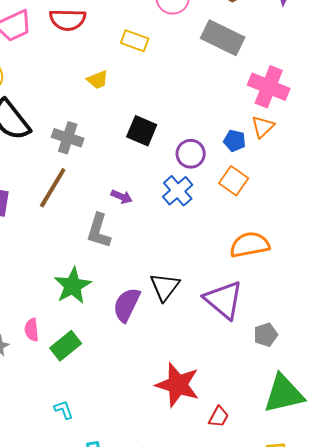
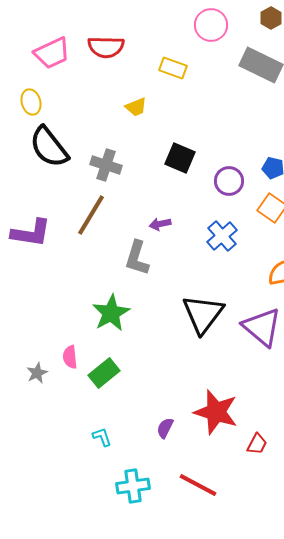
blue cross: (178, 191) -> (222, 236), moved
purple arrow: (122, 197) -> (160, 224), turned 145
black triangle: (165, 287) -> (203, 314), size x1.4
purple semicircle: (127, 305) -> (165, 428), moved, size x0.6

